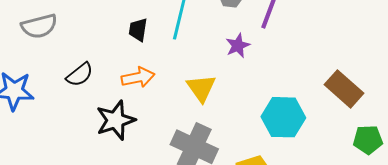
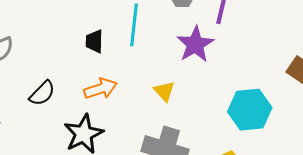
purple star: (238, 46) -> (195, 44), size x1.5
yellow triangle: (201, 88) -> (164, 91), size x0.7

